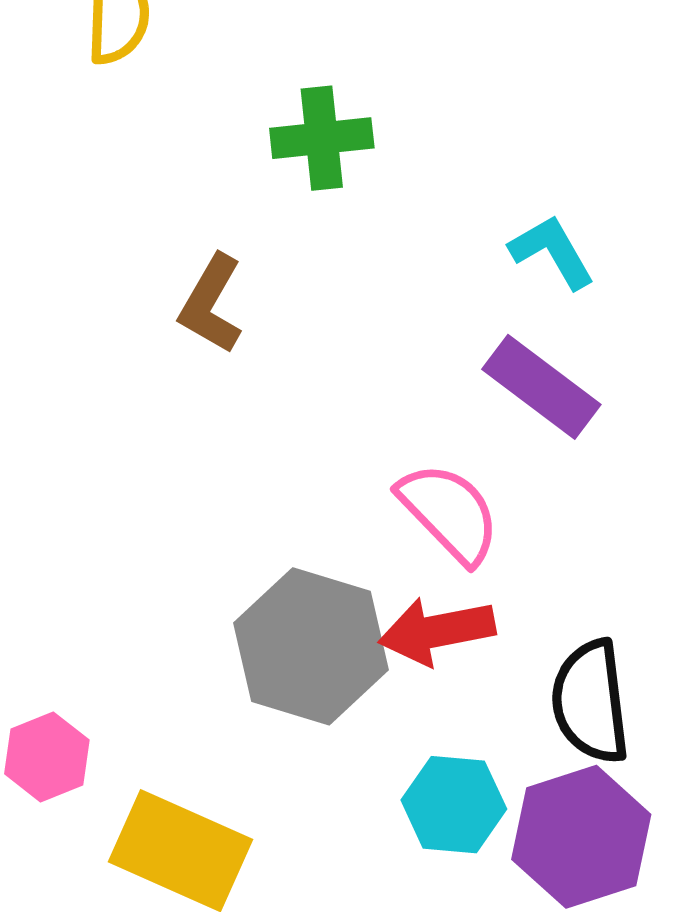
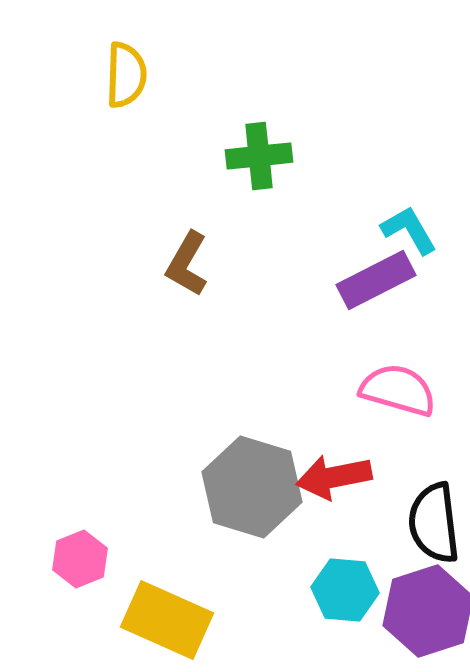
purple rectangle: (541, 387) -> (376, 280), moved, turned -64
pink semicircle: (449, 513) -> (398, 390), moved, turned -30

